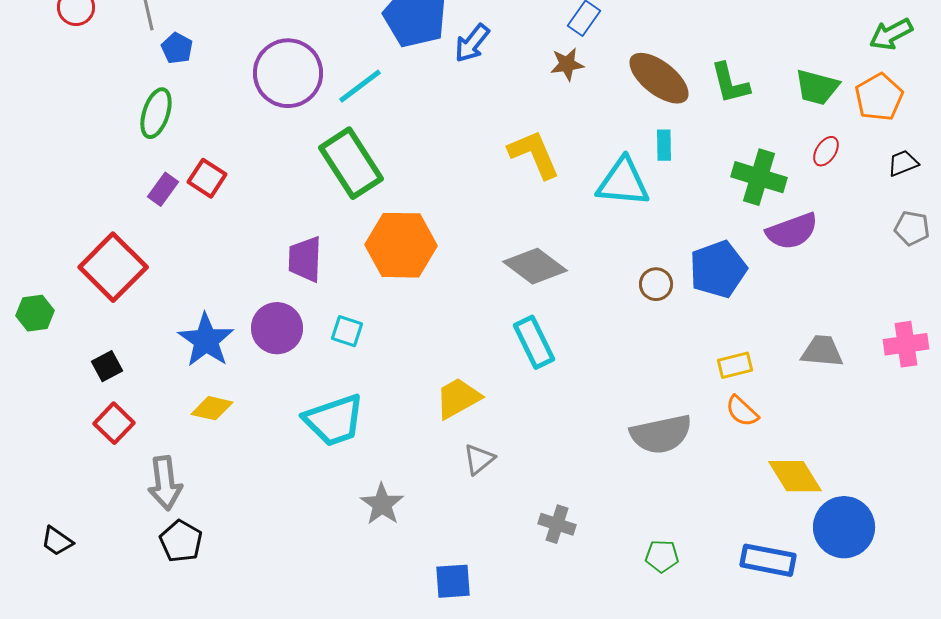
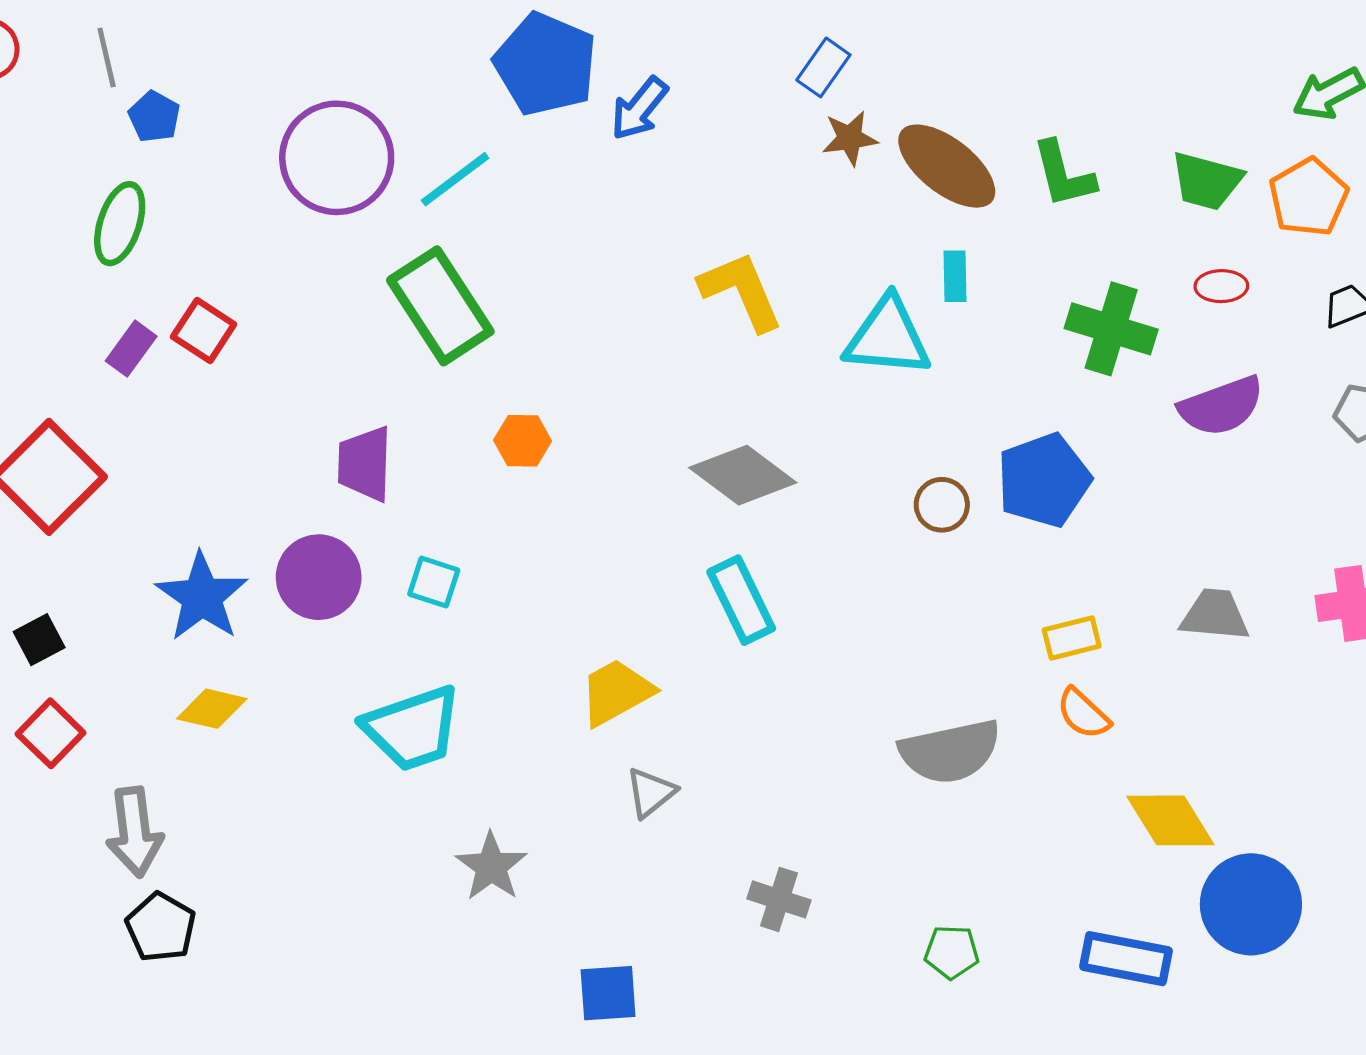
brown star: (567, 64) -> (850, 138), moved
red ellipse: (826, 151) -> (1221, 286), turned 56
purple semicircle: (792, 231) -> (1221, 406), moved
orange hexagon: (401, 245) -> (523, 441), size x0.5

